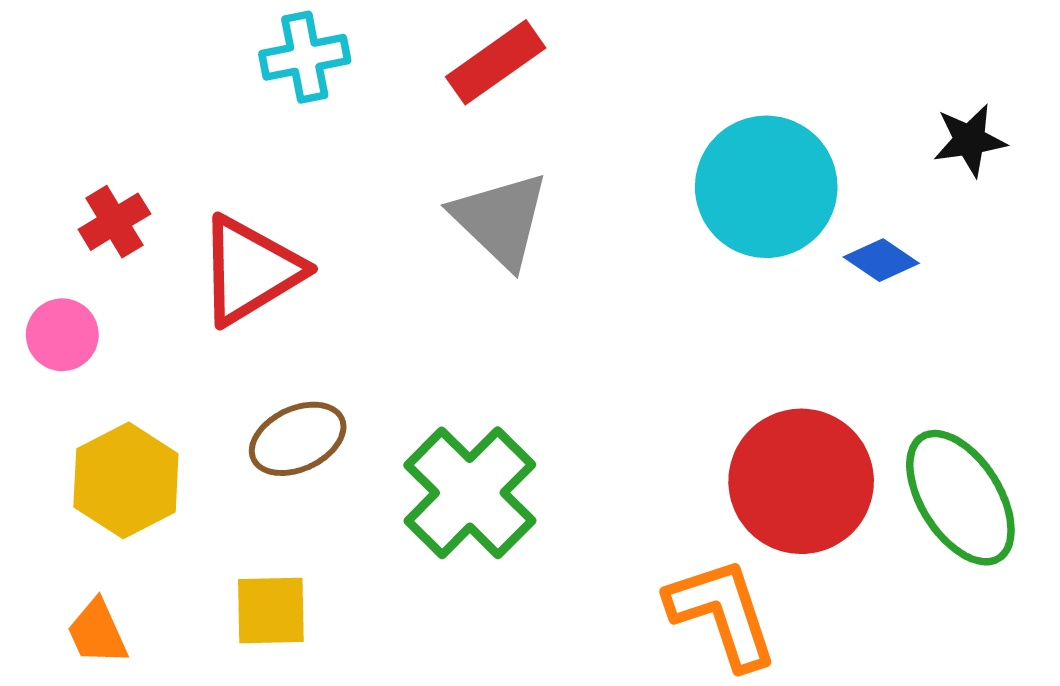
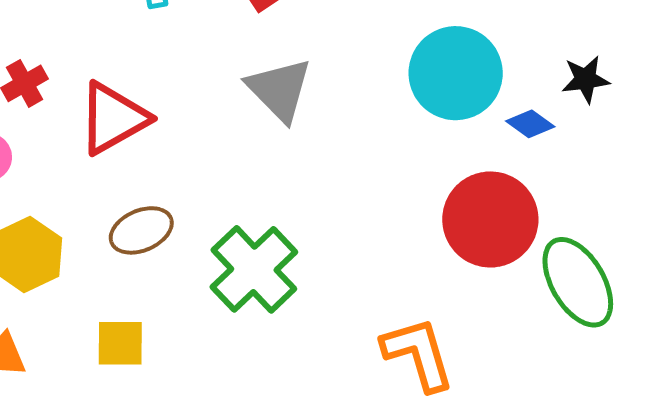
black star: (970, 140) -> (586, 79), moved
red circle: (801, 481) -> (490, 219), moved

